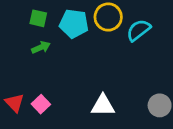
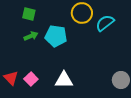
cyan pentagon: (74, 24) -> (56, 36), moved
white triangle: (103, 105) -> (64, 80), moved

